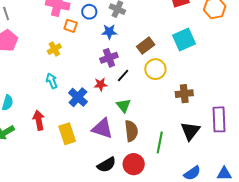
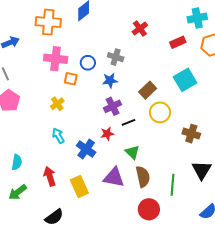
black line: (123, 76) -> (129, 122), turned 32
brown cross: (184, 94) -> (191, 134), turned 30
black semicircle: (107, 165) -> (54, 217), moved

